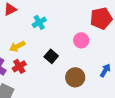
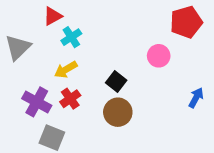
cyan cross: (39, 22) -> (71, 37), moved
brown circle: (75, 77) -> (118, 112), moved

